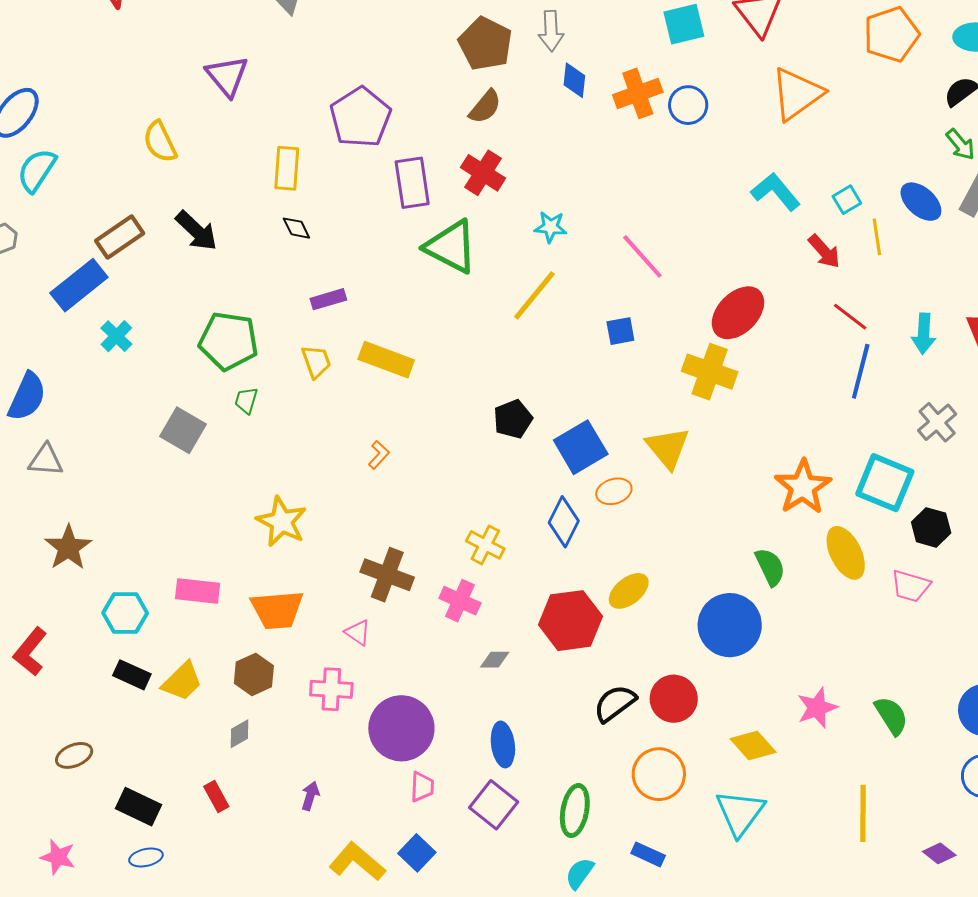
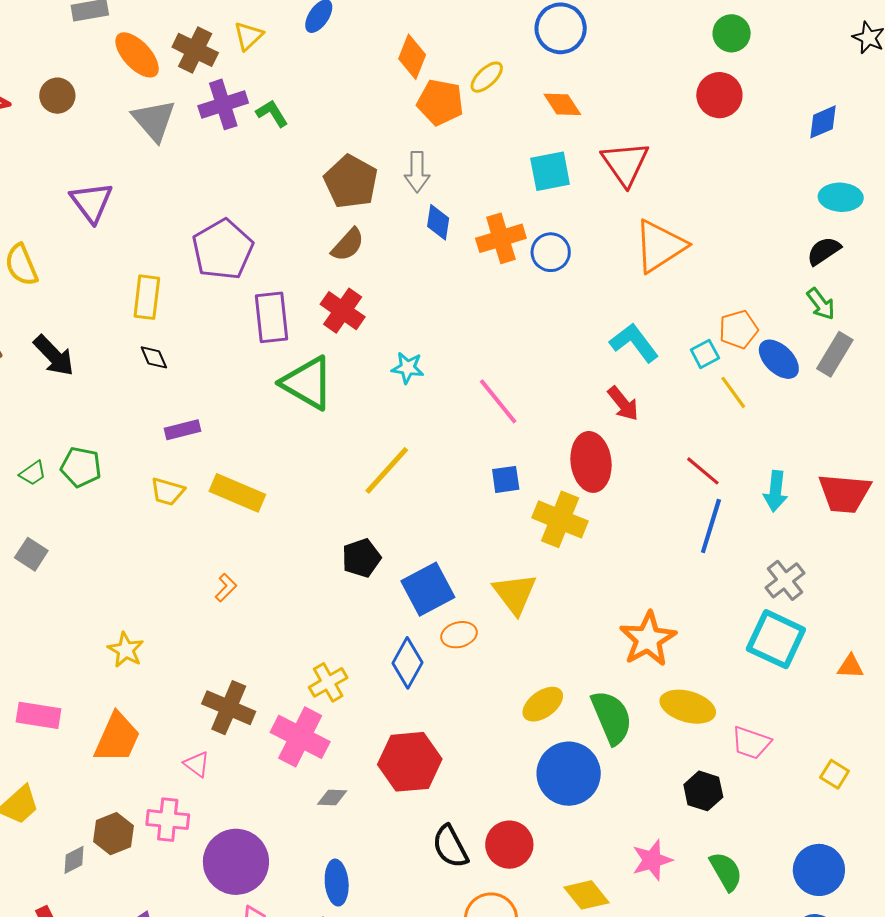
orange pentagon: (891, 34) -> (738, 329), moved, size x0.7
yellow line: (877, 237) -> (733, 392), turned -30
red arrow: (824, 251) -> (623, 403), moved
yellow line: (534, 295) -> (387, 470), moved
red ellipse: (738, 313) -> (591, 462), turned -54
blue square: (620, 331) -> (506, 479), moved
green pentagon: (229, 341) -> (81, 467), size x0.7
yellow trapezoid: (316, 362) -> (167, 492), turned 123
green trapezoid: (246, 401) -> (33, 473), moved, turned -144
gray square: (183, 430) -> (31, 554), size x0.7
cyan square: (885, 483) -> (776, 639), moved
yellow star: (282, 522) -> (126, 650), size x0.7
black hexagon: (931, 527) -> (703, 791), moved
yellow cross: (485, 545) -> (328, 682), turned 30
yellow ellipse: (846, 553) -> (688, 707), turned -50
green semicircle: (770, 567) -> (612, 717), size x1.4
yellow ellipse: (629, 591) -> (543, 704), moved
pink cross: (460, 601) -> (300, 737), size x1.4
orange trapezoid: (277, 610) -> (117, 738), turned -64
brown hexagon: (254, 674) -> (113, 834), moved
black semicircle: (615, 703) -> (450, 847), turned -84

